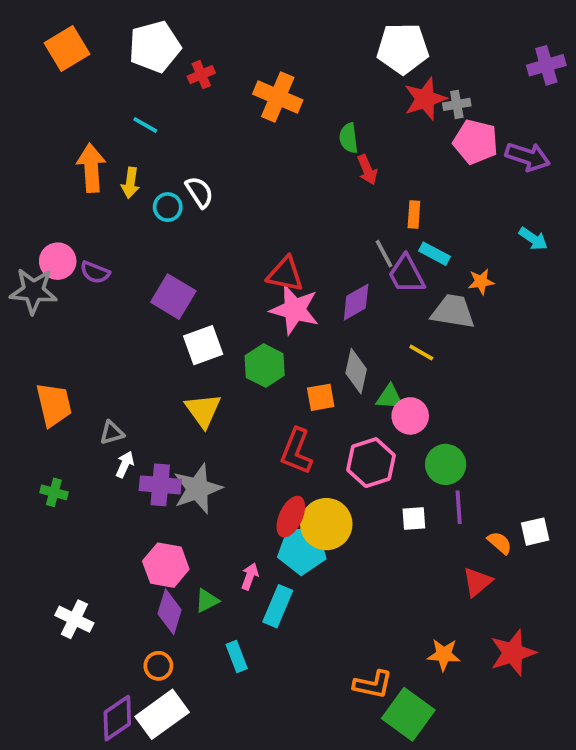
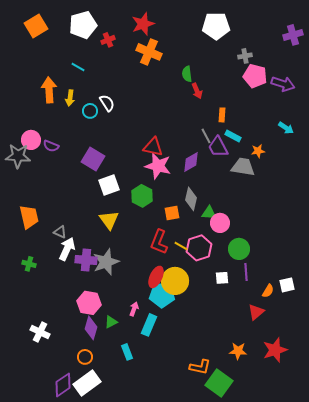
red star: (425, 99) -> (143, 24), moved
yellow line: (421, 353) -> (181, 246), moved
gray triangle: (112, 433) -> (60, 232), turned 40
white arrow: (125, 464) -> (67, 249), size x1.6
orange semicircle: (500, 543) -> (268, 291), turned 80

